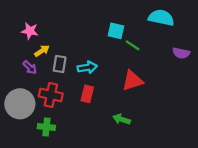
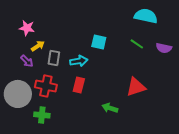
cyan square: (116, 31) -> (99, 42), moved
green line: (133, 45) -> (137, 44), moved
red triangle: (133, 81) -> (136, 87), moved

